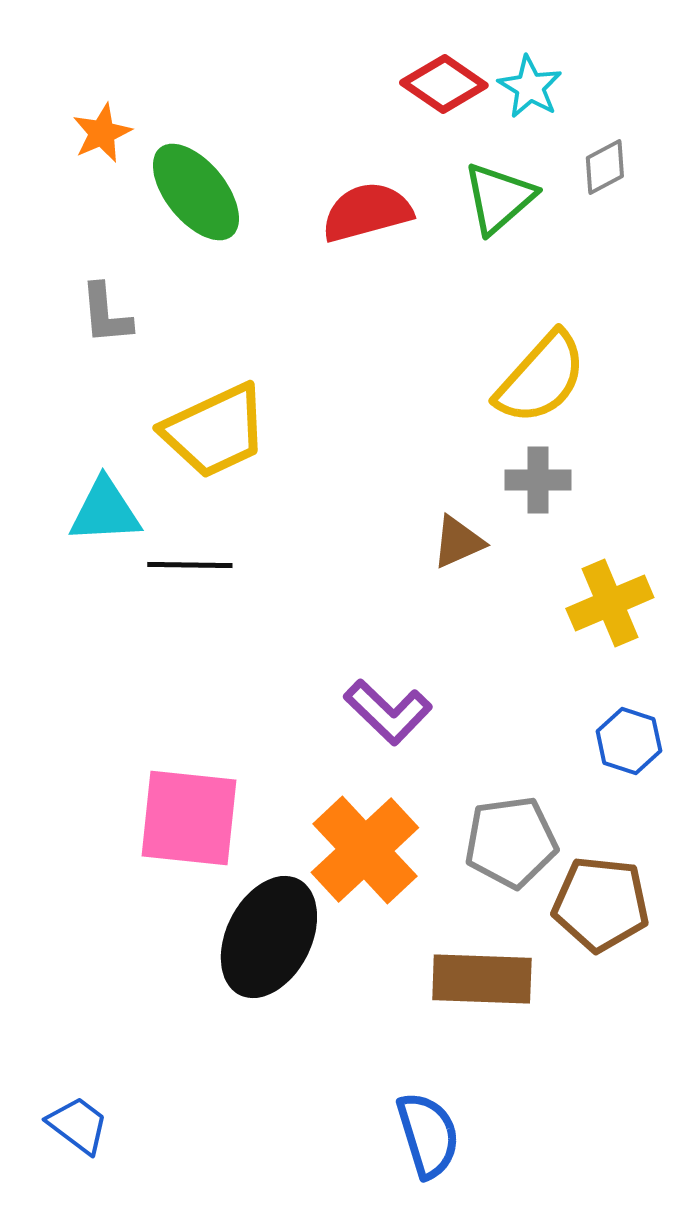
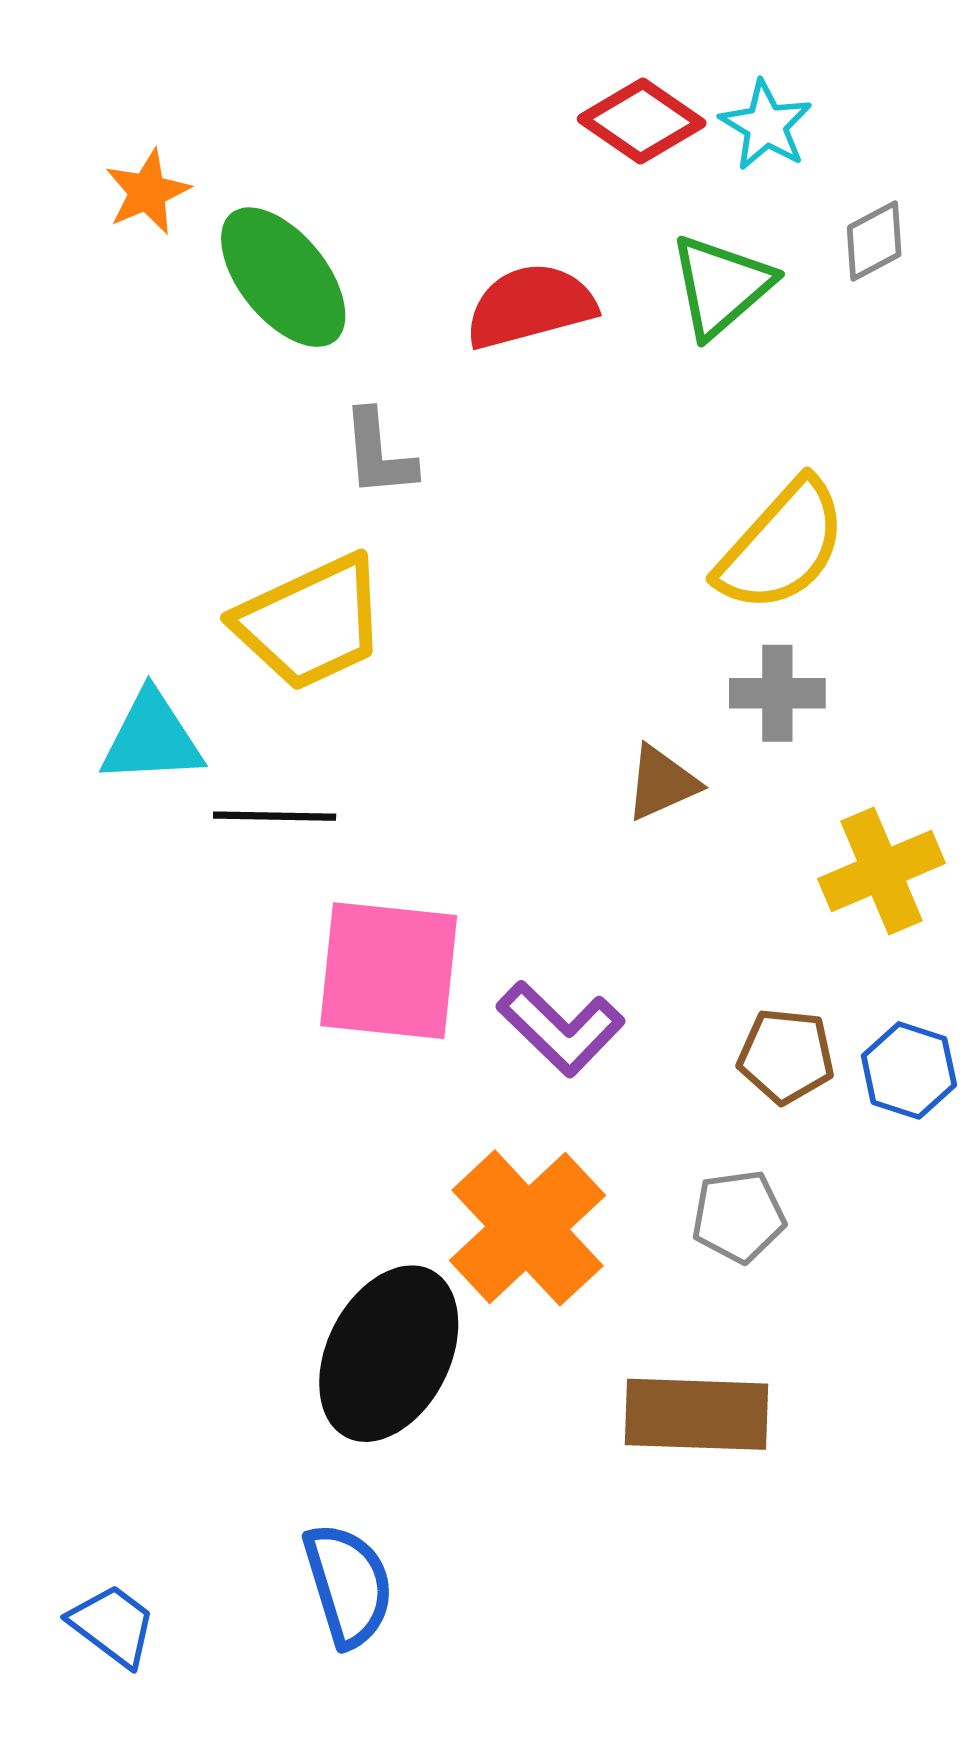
gray L-shape: (106, 314) -> (379, 453), moved
pink square: (189, 818) -> (389, 971), moved
gray pentagon: (511, 842) -> (738, 1216), size x0.7
brown pentagon: (601, 904) -> (786, 1056), moved, size x0.7
blue semicircle: (428, 1135) -> (348, 1585), moved

